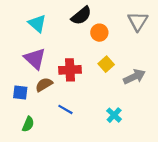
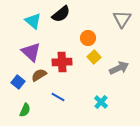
black semicircle: (81, 16) -> (61, 14), moved
orange circle: (99, 33) -> (88, 38), moved
blue square: (20, 92) -> (18, 82), turned 32

